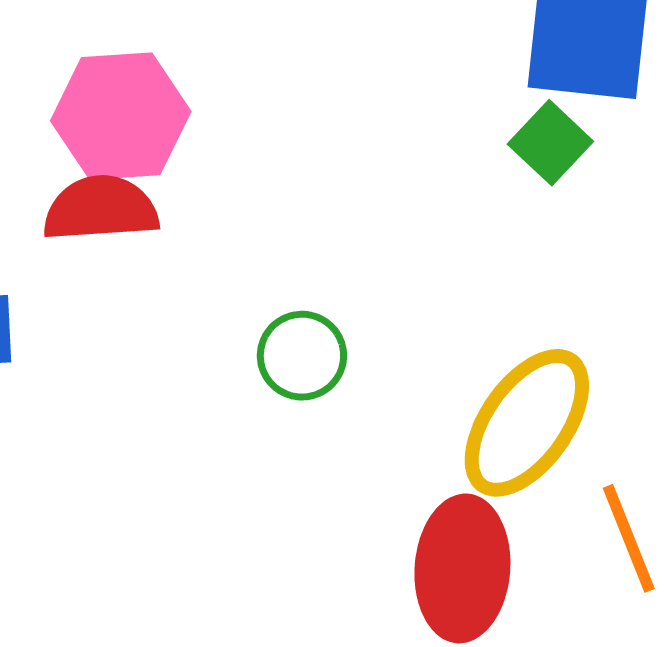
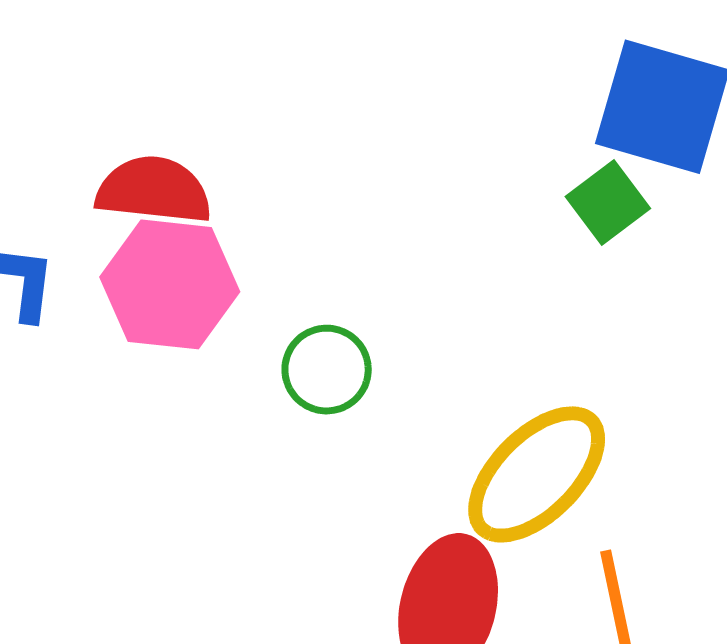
pink hexagon: (121, 116) -> (170, 284), moved

